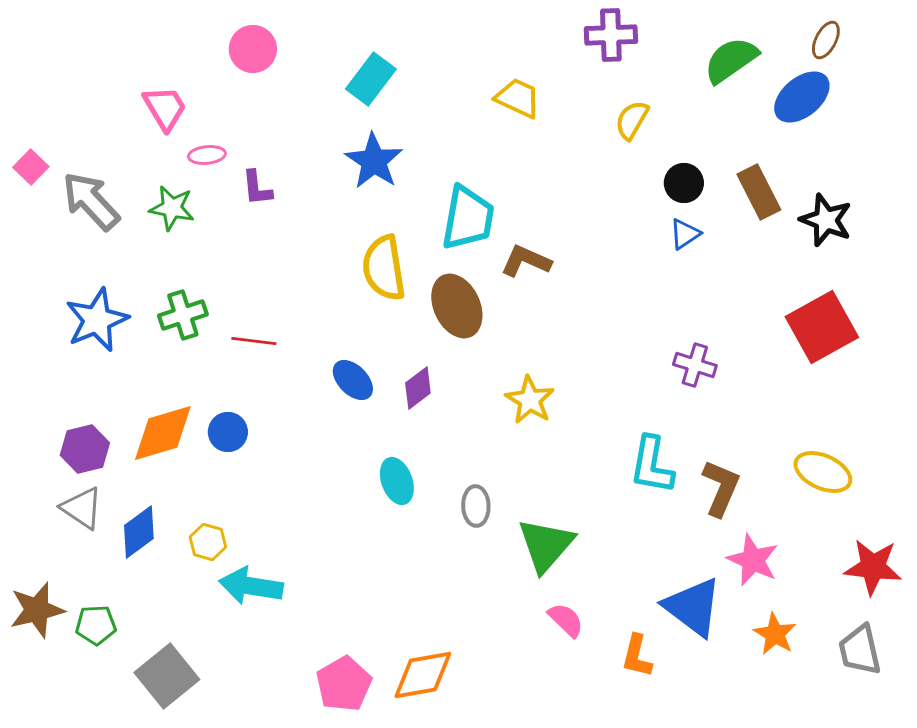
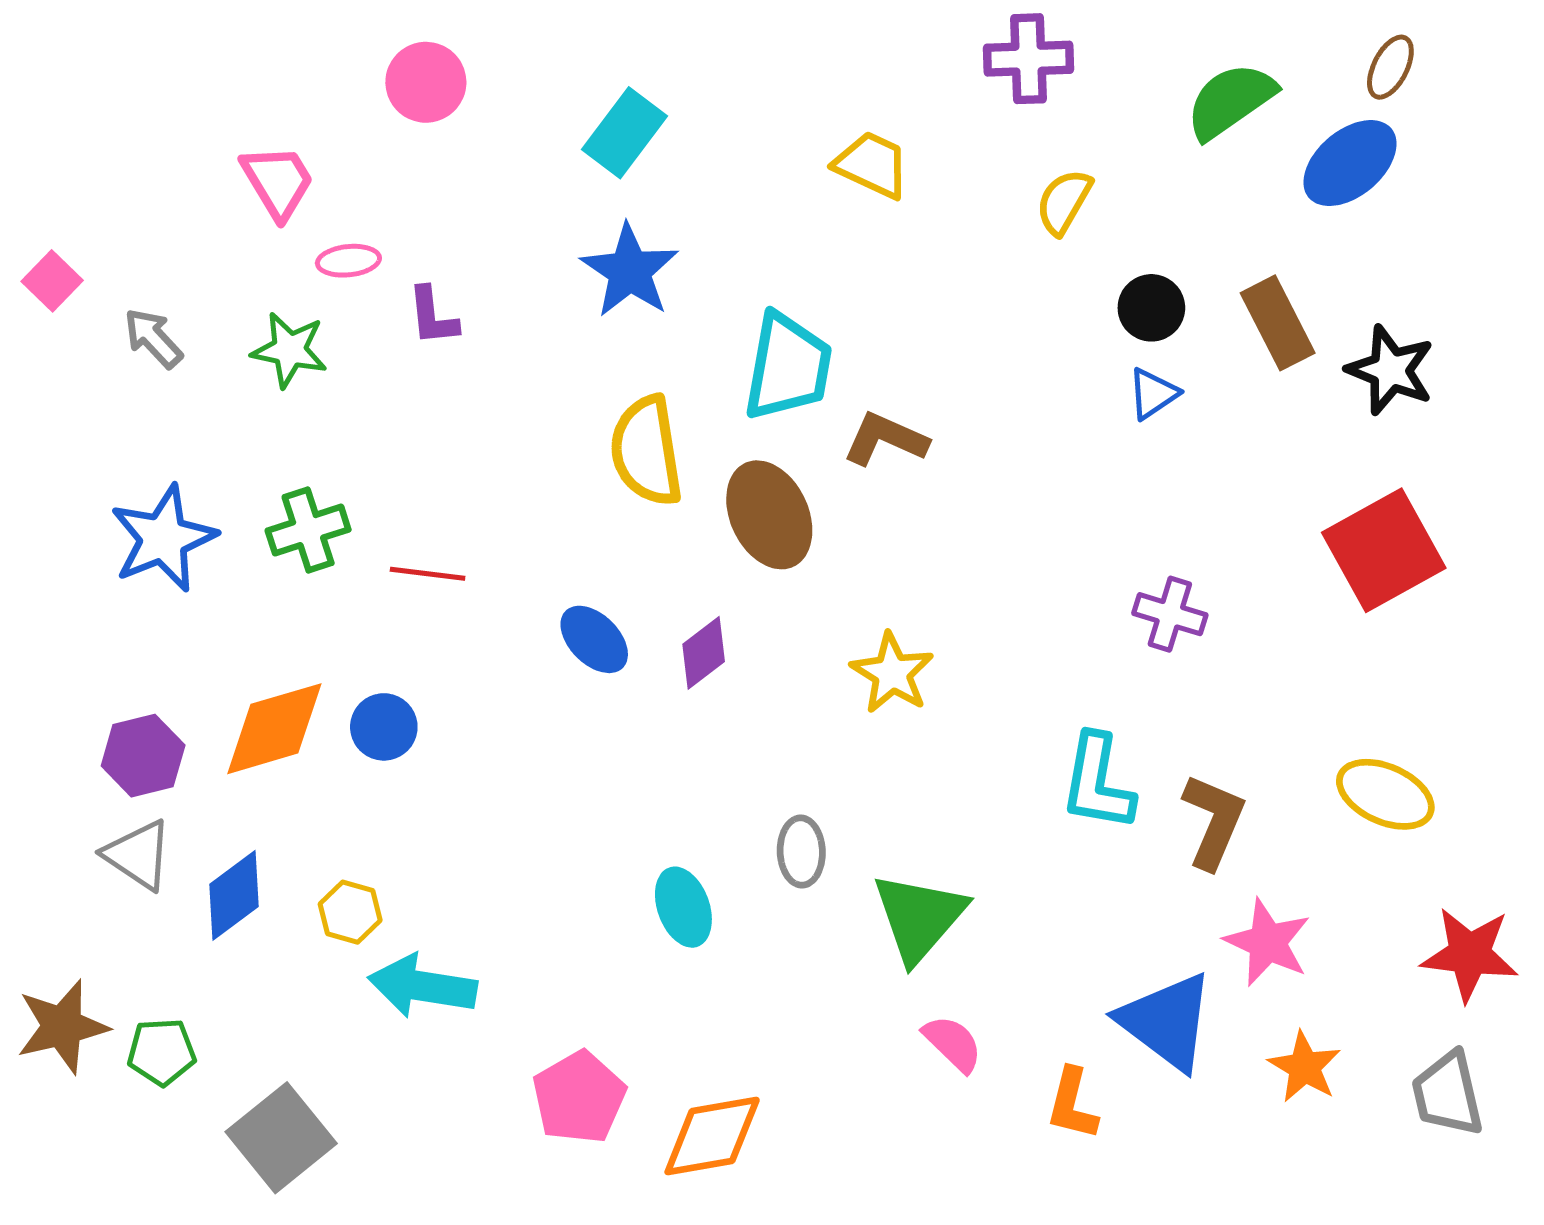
gray arrow: (91, 201) -> (153, 338), size x0.6
cyan ellipse: (397, 481) -> (683, 907), moved
pink pentagon: (344, 684) -> (579, 1097), moved

